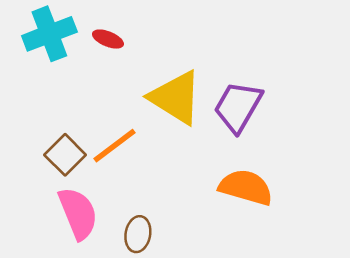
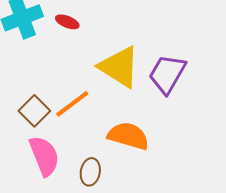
orange semicircle: (246, 187) -> (128, 136), moved

